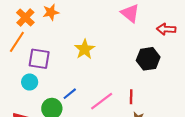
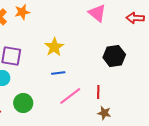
red arrow: (166, 29) -> (135, 18), moved
blue line: (70, 94) -> (58, 73), moved, turned 32

